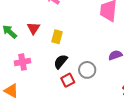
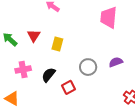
black semicircle: (61, 62) -> (49, 75), moved
gray circle: (87, 70) -> (88, 67), moved

